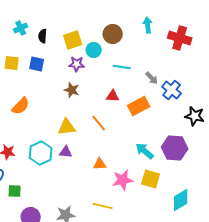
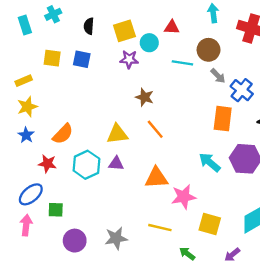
cyan cross: (21, 28) -> (53, 14), moved
brown circle: (113, 34) -> (209, 50), moved
brown star: (72, 90) -> (145, 97), moved
red triangle: (113, 96) -> (172, 27), moved
orange semicircle: (21, 106) -> (63, 134), moved
orange rectangle: (139, 106) -> (223, 119), moved, turned -55
orange triangle: (100, 164) -> (156, 178), size x1.5
yellow square: (151, 179) -> (210, 224), moved

